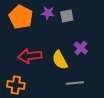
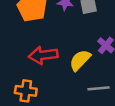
yellow semicircle: (60, 60) -> (80, 60), turned 72

